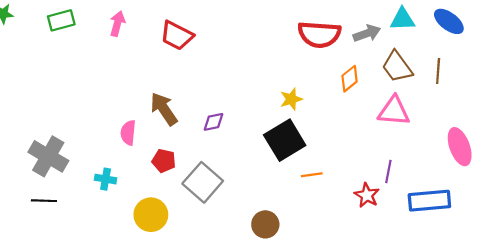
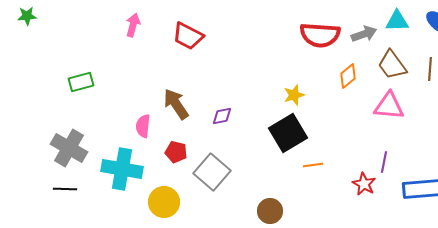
green rectangle: (61, 20) -> (81, 82), moved
cyan cross: (106, 179) -> (122, 169), size x2.0

